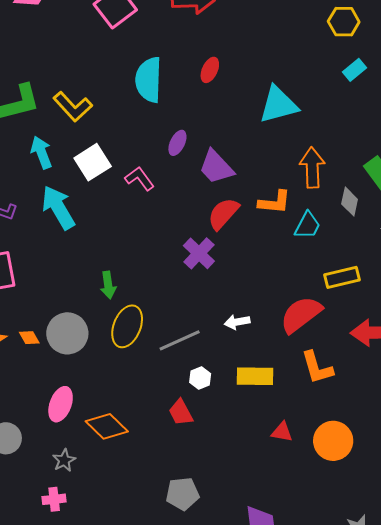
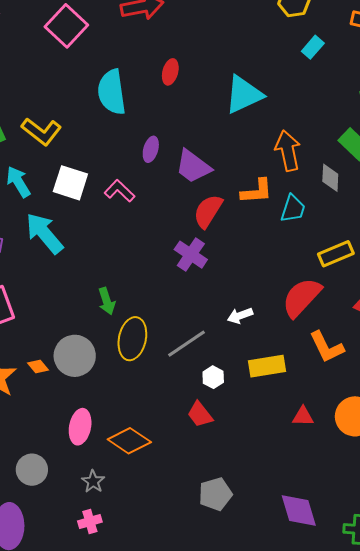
white square: (93, 162) -> (70, 183), turned -30

